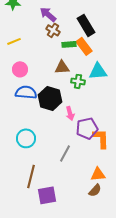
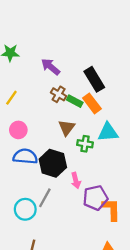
brown cross: (53, 30) -> (59, 94), moved
yellow line: (14, 41) -> (11, 98), turned -32
green rectangle: (69, 44) -> (75, 101), turned 32
brown triangle: (62, 67) -> (67, 128), turned -49
gray line: (65, 153) -> (45, 198), moved

